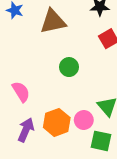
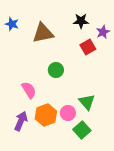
pink semicircle: (21, 92) -> (29, 90), moved
green square: (101, 141) -> (82, 130), turned 36

